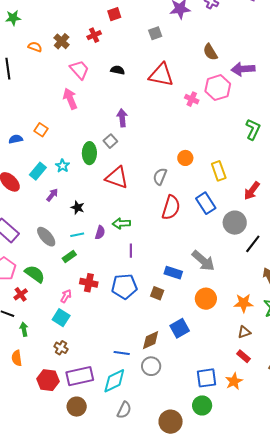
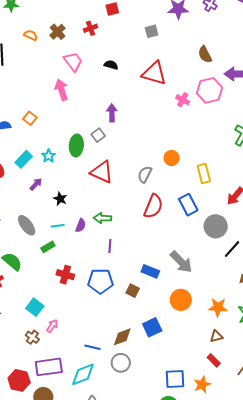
pink arrow: (66, 296) -> (52, 326), moved
red hexagon: (48, 380) -> (19, 380), moved

